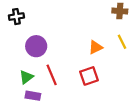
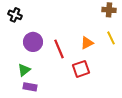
black cross: (16, 17) -> (15, 15), turned 32
red line: (52, 75) -> (59, 49), moved

